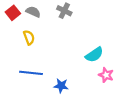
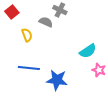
gray semicircle: (33, 12) -> (46, 22), moved
blue star: (61, 86) -> (57, 80), size x1.5

